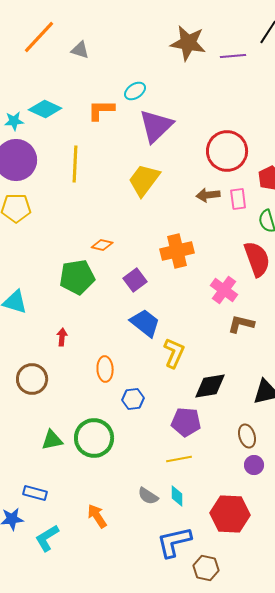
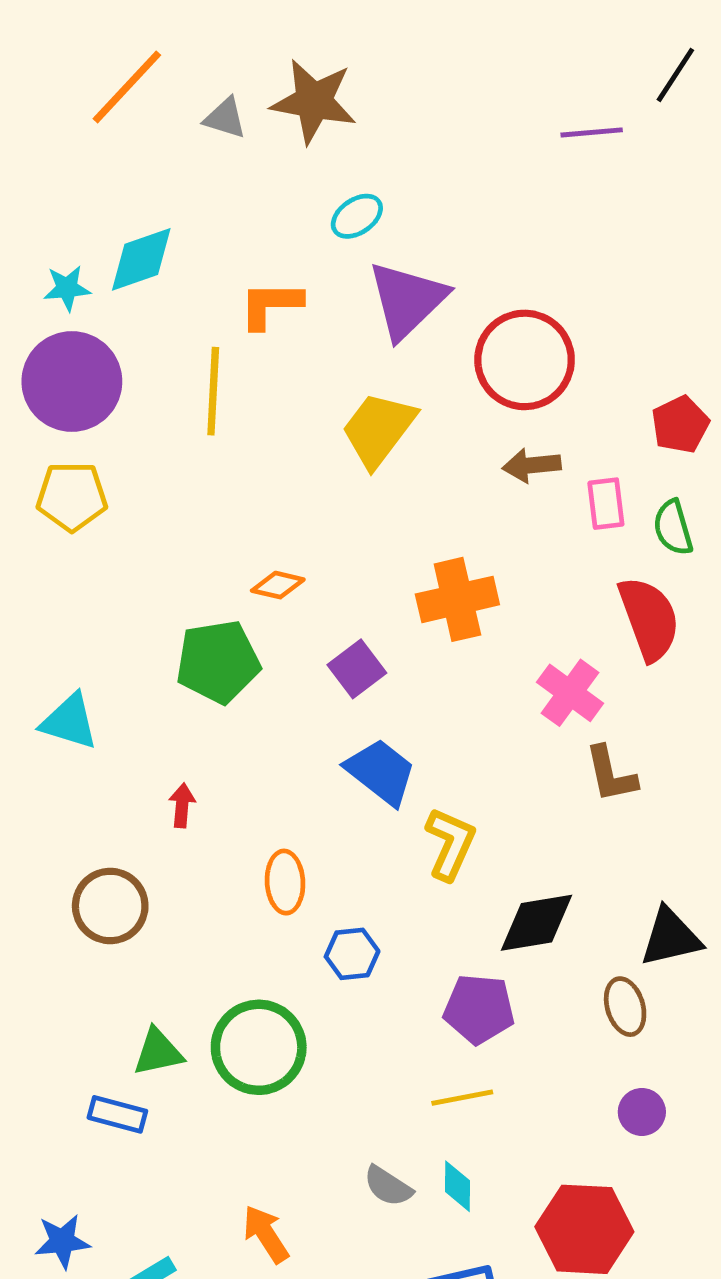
brown star: (188, 43) -> (314, 101), moved
cyan diamond: (45, 109) -> (141, 259), turned -44
orange L-shape: (101, 110) -> (271, 305), moved
red circle: (227, 151) -> (525, 360), moved
pink rectangle: (238, 199) -> (606, 504), moved
brown L-shape: (241, 324) -> (611, 774), turned -116
brown ellipse: (247, 436) -> (625, 1007), moved
blue rectangle: (35, 493) -> (117, 1114), moved

